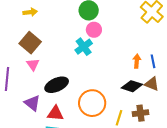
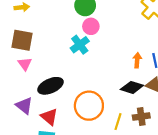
brown square: (30, 43) -> (22, 40), turned -30
red triangle: (55, 113) -> (49, 117), turned 36

